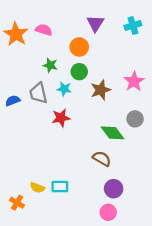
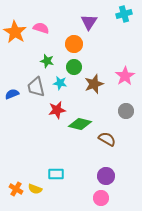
cyan cross: (133, 26) -> (124, 14), moved
green diamond: (112, 133) -> (80, 124), moved, turned -40
brown semicircle: (102, 159) -> (107, 139), moved
yellow semicircle: (37, 188) -> (35, 189), moved

